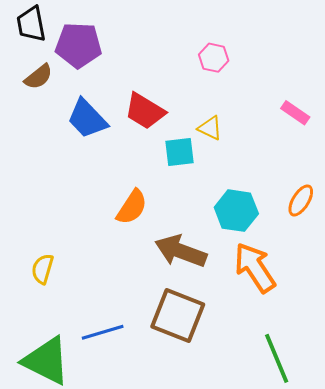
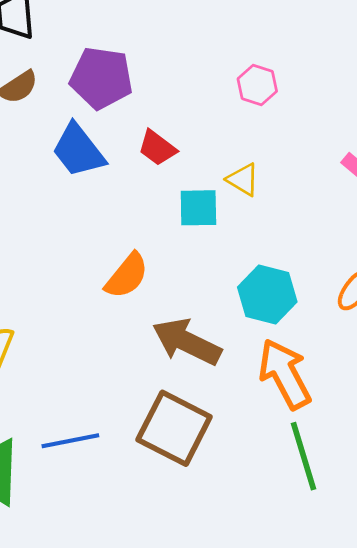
purple pentagon: (79, 45) -> (101, 78), moved
red trapezoid: (145, 111) -> (157, 148), size x0.7
green line: (277, 358) -> (303, 456), moved

